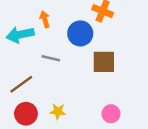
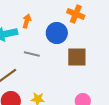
orange arrow: (45, 19) -> (27, 21), turned 32

